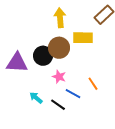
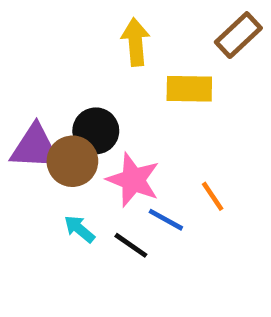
brown circle: (59, 48) -> (72, 161), moved
pink star: (59, 77) -> (133, 180), size x1.6

